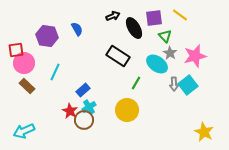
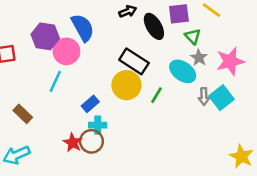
blue semicircle: (77, 29) -> (83, 28), size x1.6
pink circle: (24, 63) -> (66, 51), moved
brown rectangle: (27, 86) -> (23, 114), moved
cyan cross: (89, 107) -> (98, 125), turned 32
yellow circle: (127, 110) -> (126, 85), moved
red star: (70, 111) -> (73, 143), moved

